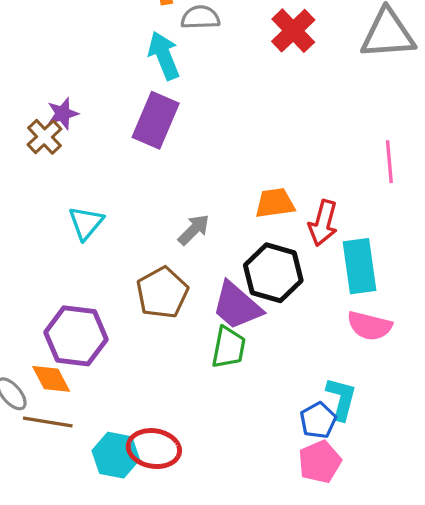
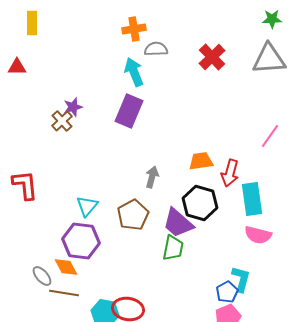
pink line: (389, 162) -> (270, 136), turned 40
cyan triangle: (86, 223) -> (87, 206), moved
gray arrow: (194, 230) -> (152, 177), turned -30

